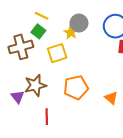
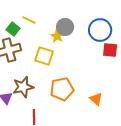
green square: (38, 31) -> (13, 29), moved
yellow square: (57, 53) -> (44, 56), turned 36

